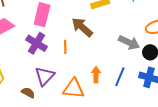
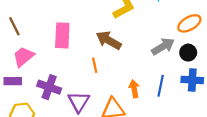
gray arrow: (129, 42) -> (163, 46), turned -45
purple cross: (37, 43) -> (49, 87), moved

